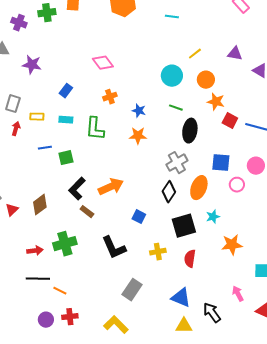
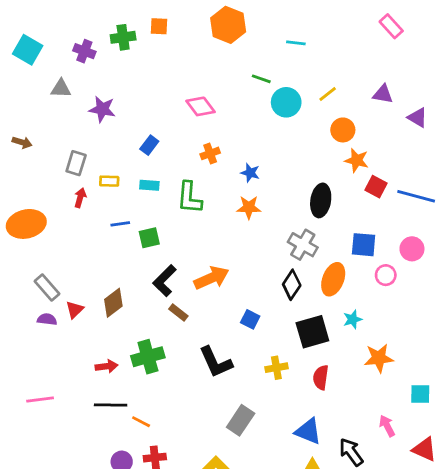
cyan circle: (172, 76) -> (286, 102), moved
green line: (176, 108) -> (261, 79), moved
gray cross: (177, 163) -> (303, 245), turned -30

